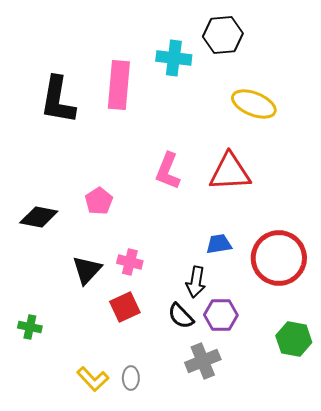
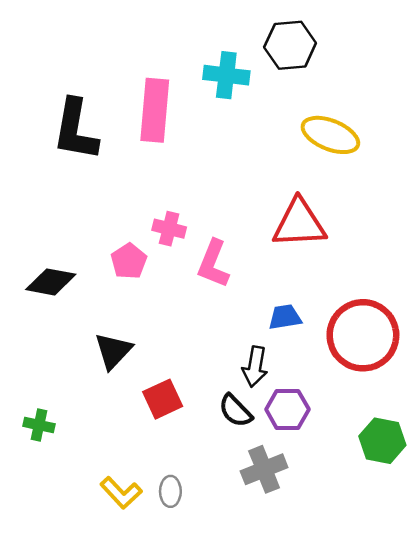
pink L-shape: (168, 171) -> (213, 264), moved
pink cross: (130, 262) -> (169, 229), moved

